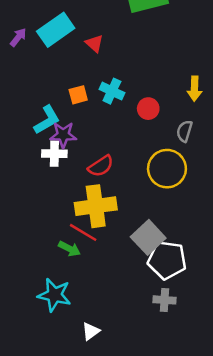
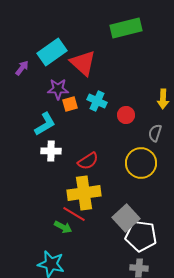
purple arrow: (18, 37) -> (22, 68), moved
red triangle: (94, 44) -> (83, 63), size x1.8
purple star: (63, 135) -> (58, 89), moved

